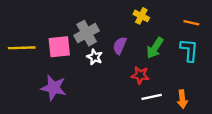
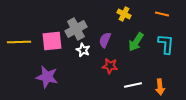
orange line: (191, 23) -> (162, 14), moved
red star: (140, 75) -> (110, 66), moved

